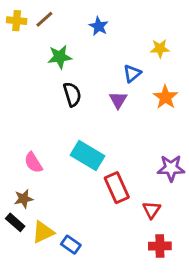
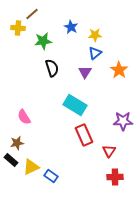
yellow cross: (17, 21) -> (18, 28), moved
blue star: (99, 26) -> (71, 27), moved
yellow star: (160, 48) -> (95, 35), moved
cyan rectangle: (88, 156) -> (75, 105), moved

